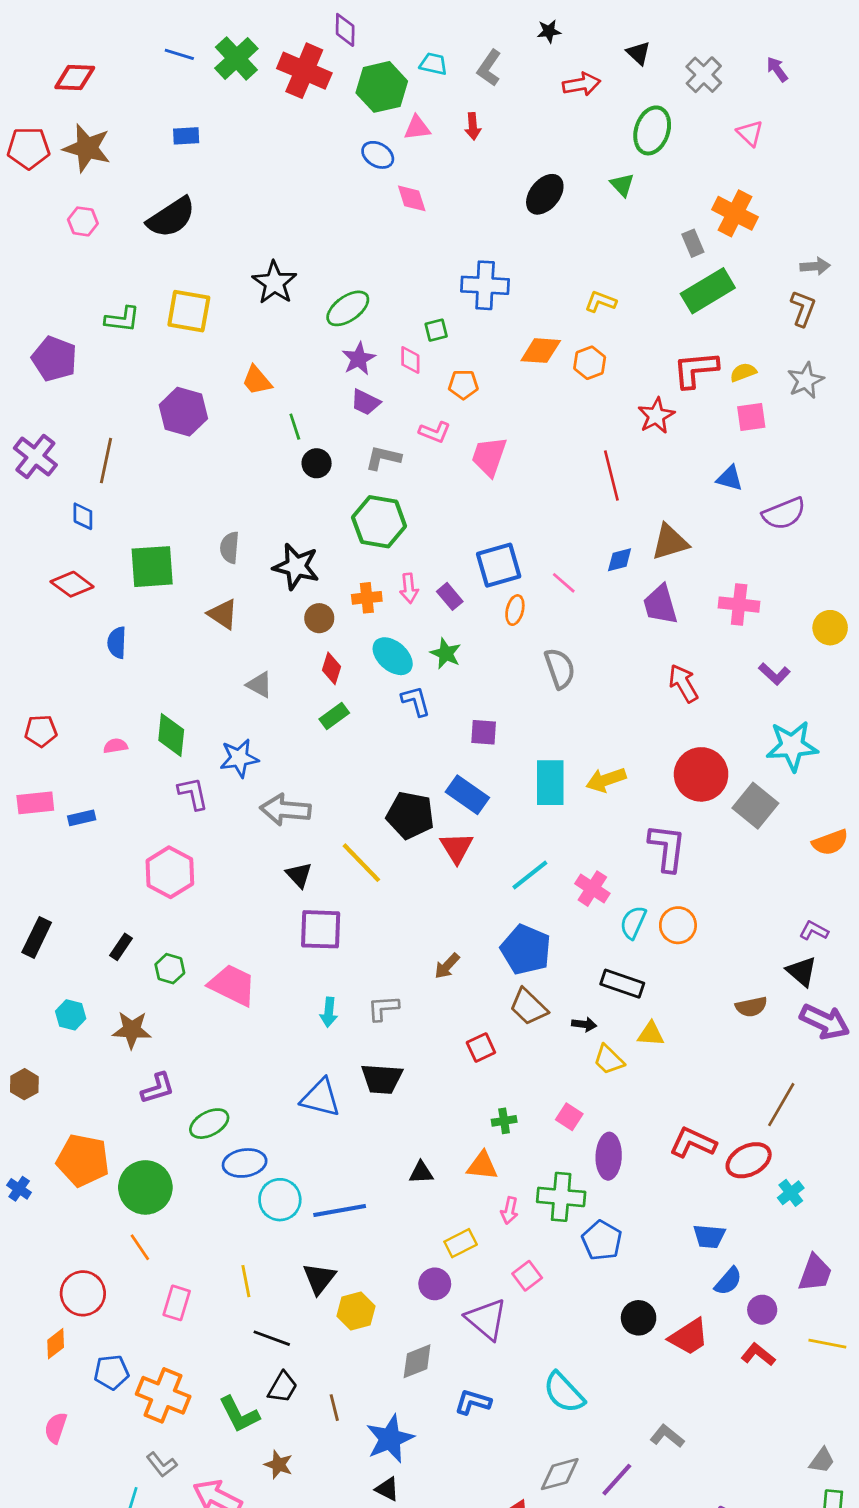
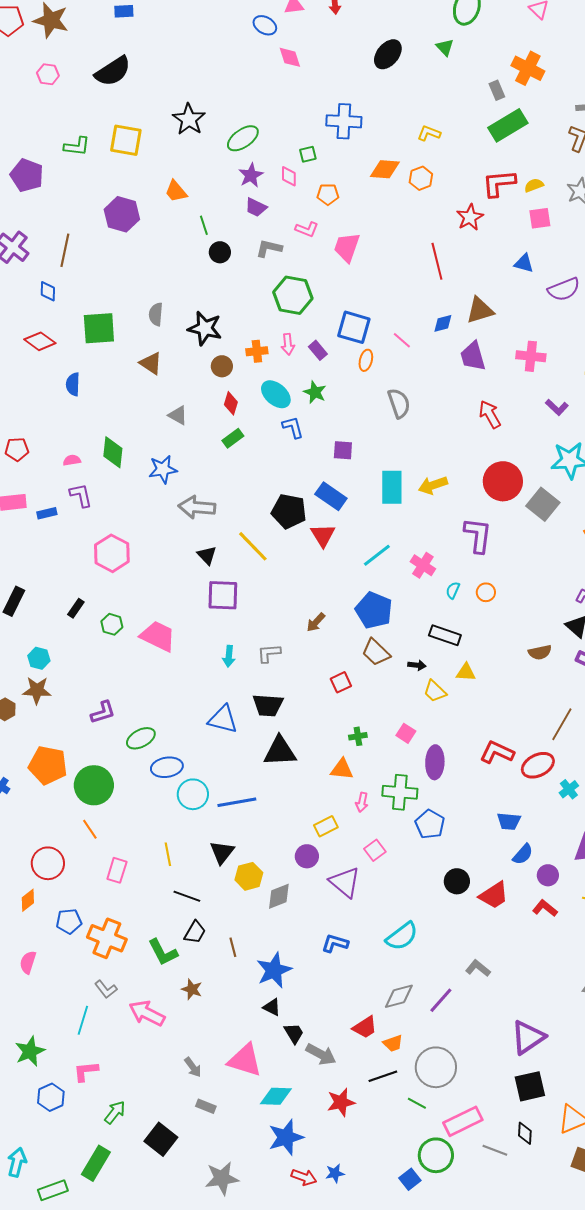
green hexagon: (379, 522) -> (293, 295), moved
blue square: (499, 565) -> (354, 327), turned 32
purple L-shape: (193, 793) -> (81, 495), moved
cyan semicircle: (633, 922) -> (453, 590), size x0.7
orange circle: (678, 925) -> (486, 592), size x0.7
brown star: (132, 1030) -> (37, 690), moved
black triangle: (421, 1172) -> (280, 751), moved, size x1.8
gray diamond: (417, 1361) -> (279, 896), moved
cyan semicircle: (564, 1393) -> (402, 936), turned -84

